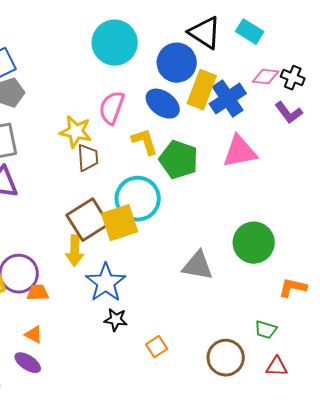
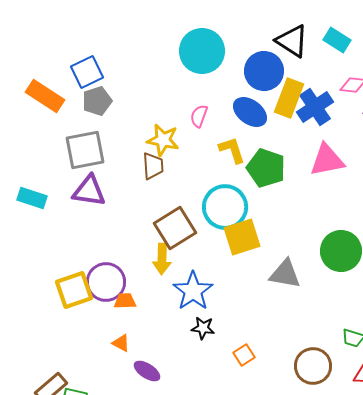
pink semicircle: (112, 108) -> (199, 116), size x0.7
brown trapezoid: (88, 158) -> (153, 166), moved
yellow square: (120, 223) -> (242, 237), moved
purple ellipse: (28, 363) -> (147, 371), moved

